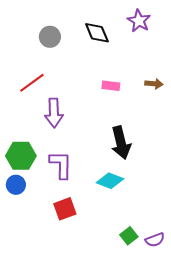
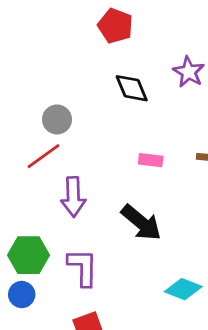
gray circle: (50, 37) -> (57, 119), moved
black arrow: (121, 143) -> (141, 223), moved, turned -36
cyan diamond: (110, 181) -> (183, 289), moved

